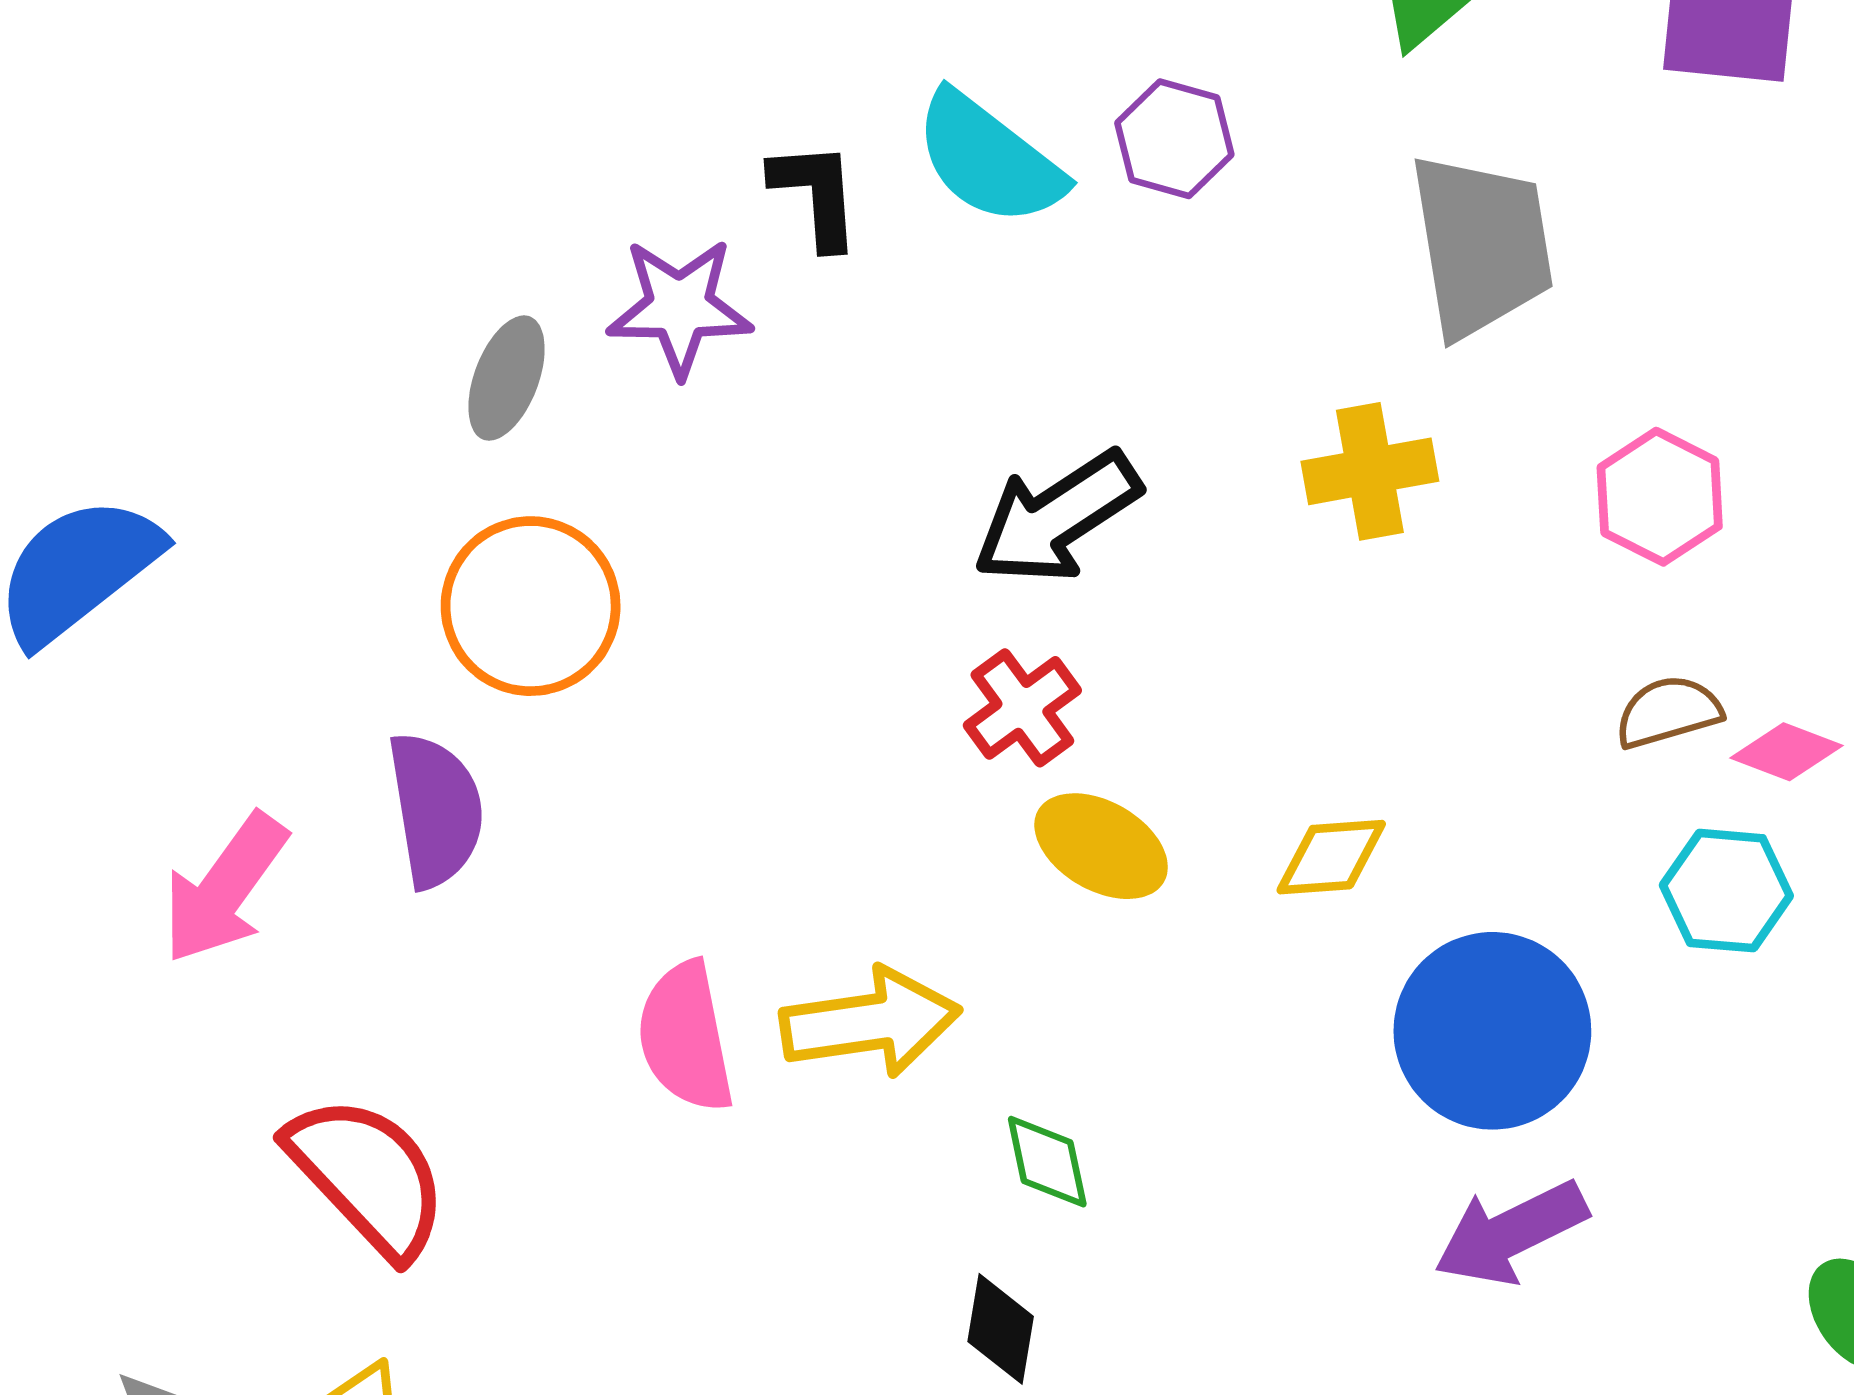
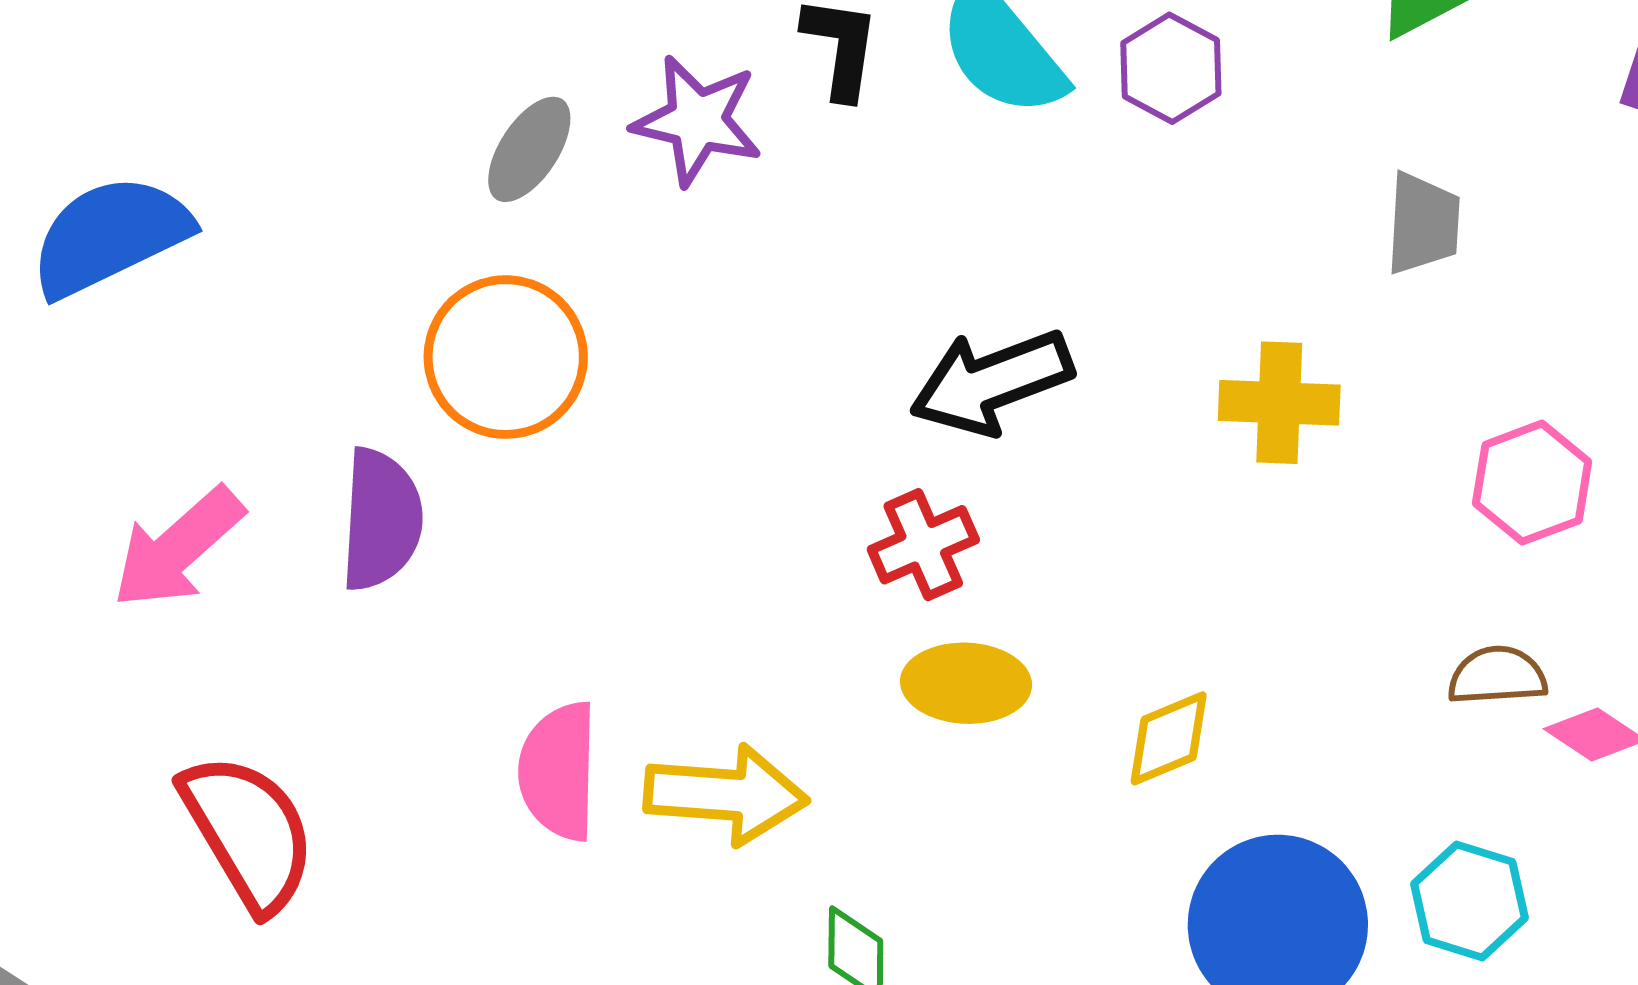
gray trapezoid: (1482, 245) -> (1423, 224), size x0.6
yellow ellipse: (1101, 846) -> (966, 683), turned -40
yellow diamond: (1331, 857) -> (1169, 738), turned -31
cyan hexagon: (1726, 891) -> (1469, 901), moved

